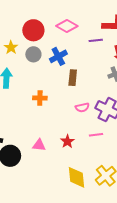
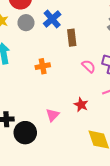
pink semicircle: (82, 108) -> (89, 66), turned -112
pink triangle: (39, 145) -> (53, 115), turned -40

